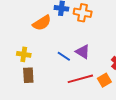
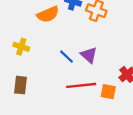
brown rectangle: (28, 75) -> (21, 85), moved
orange square: (104, 80) -> (108, 92), turned 32

